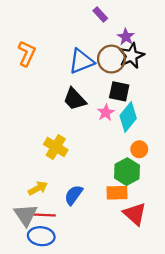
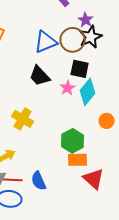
orange circle: (139, 149) -> (107, 121), moved
green hexagon: (127, 172) -> (73, 141), moved
blue semicircle: (74, 195) -> (39, 181), moved, turned -60

